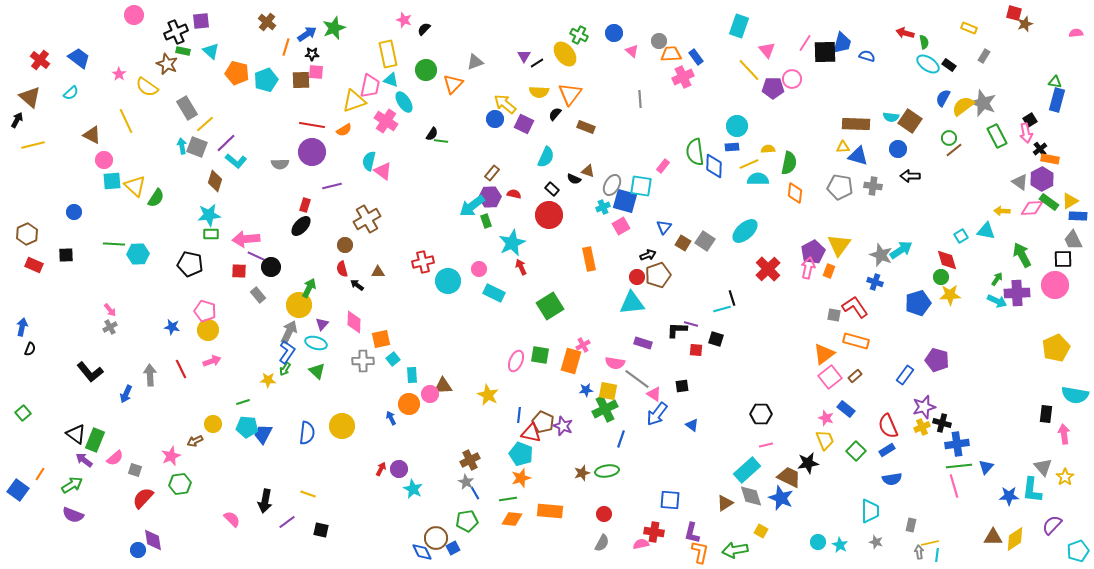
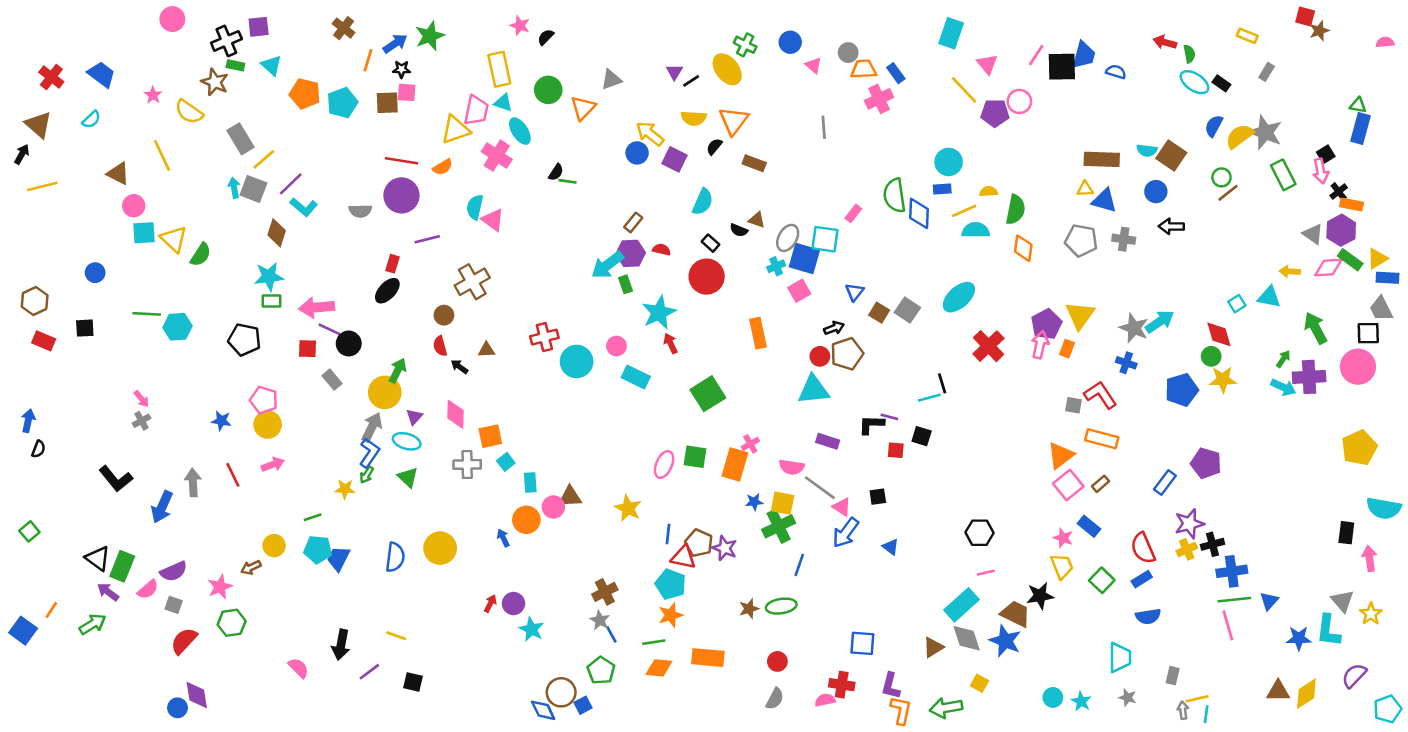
blue arrow: (126, 394) -> (162, 507), size x1.4
black cross: (942, 423) -> (1212, 544), turned -30
purple semicircle: (73, 515) -> (174, 571), moved, turned -45
green pentagon: (467, 521) -> (601, 670), turned -30

